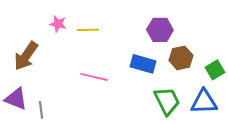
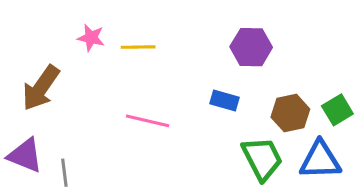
brown hexagon: (181, 58) -> (290, 113), moved
blue rectangle: (143, 64) -> (224, 100), size x0.7

